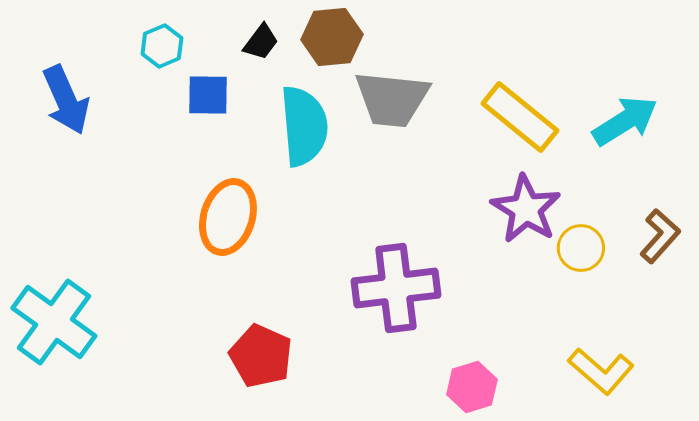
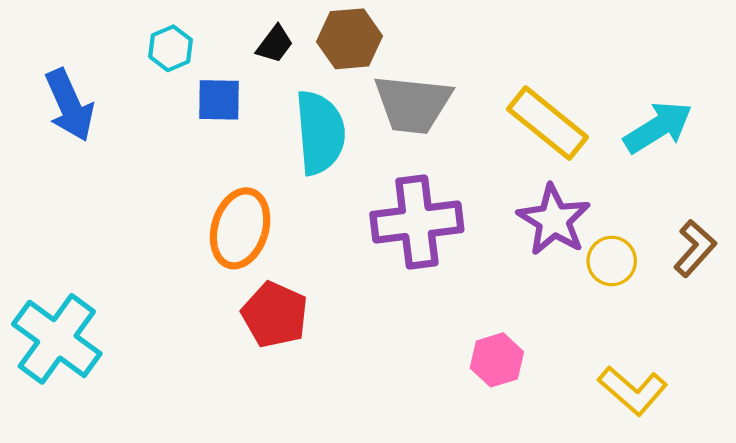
purple cross: (396, 288) -> (417, 222), moved
red pentagon: (261, 356) -> (275, 315), moved
pink hexagon: (472, 387) -> (497, 360), moved

